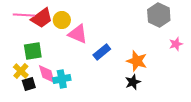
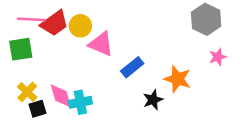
pink star: (176, 44) -> (218, 57), moved
green square: (33, 51) -> (21, 49), moved
black star: (133, 82) -> (153, 100), moved

